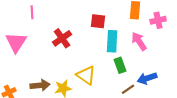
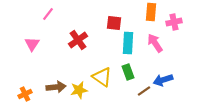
pink line: (32, 12) -> (48, 14), turned 40
pink triangle: (16, 42) -> (32, 44), size x0.7
green rectangle: (120, 65) -> (128, 72), moved

